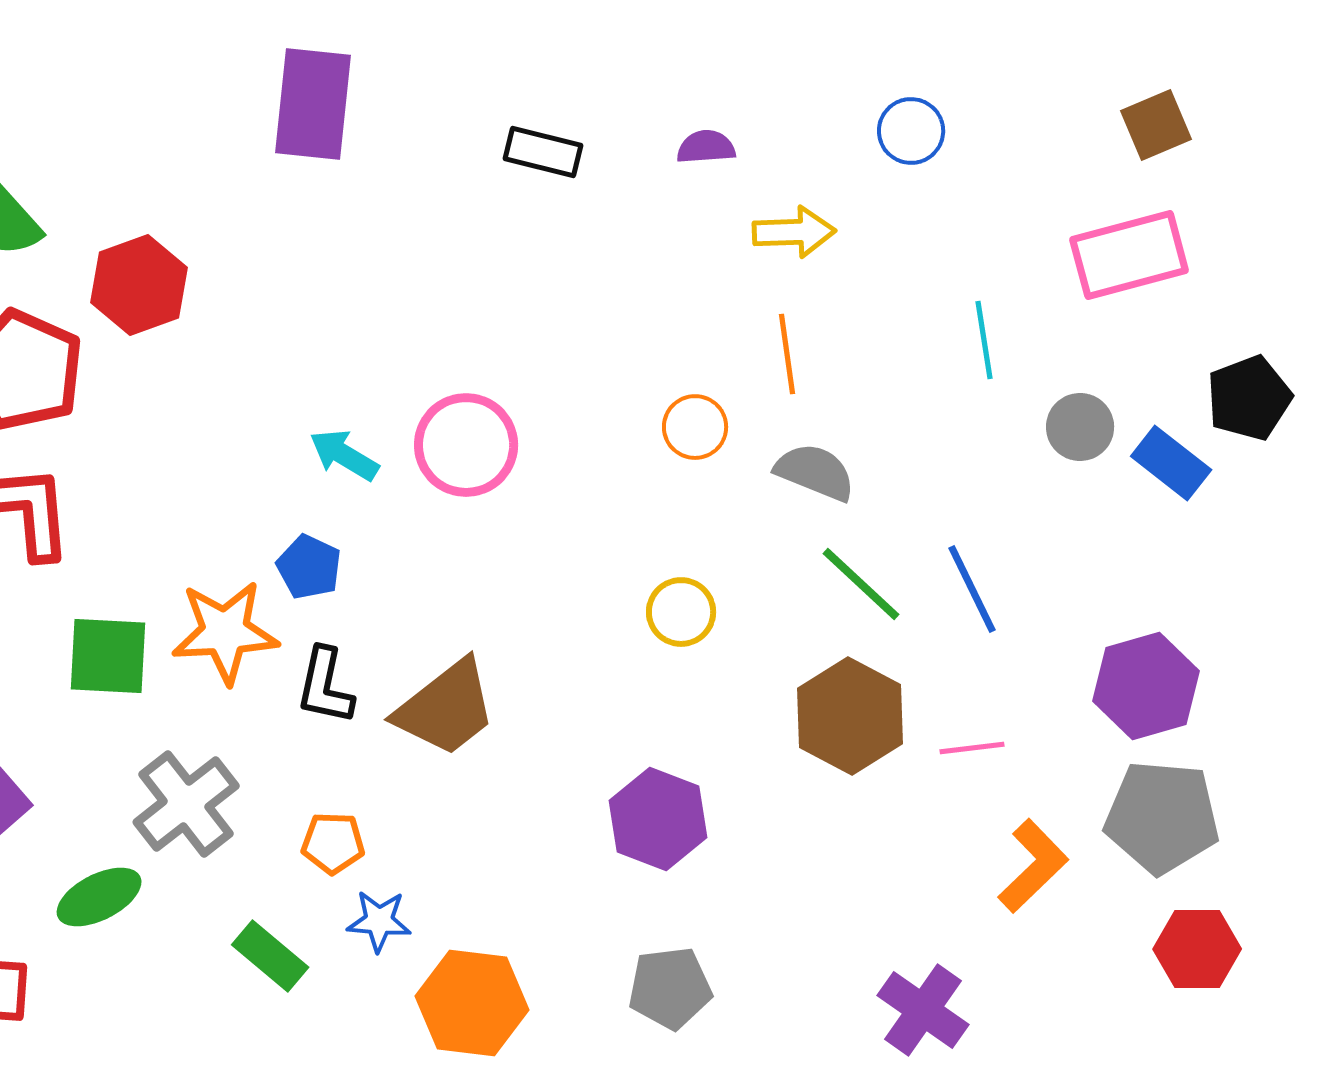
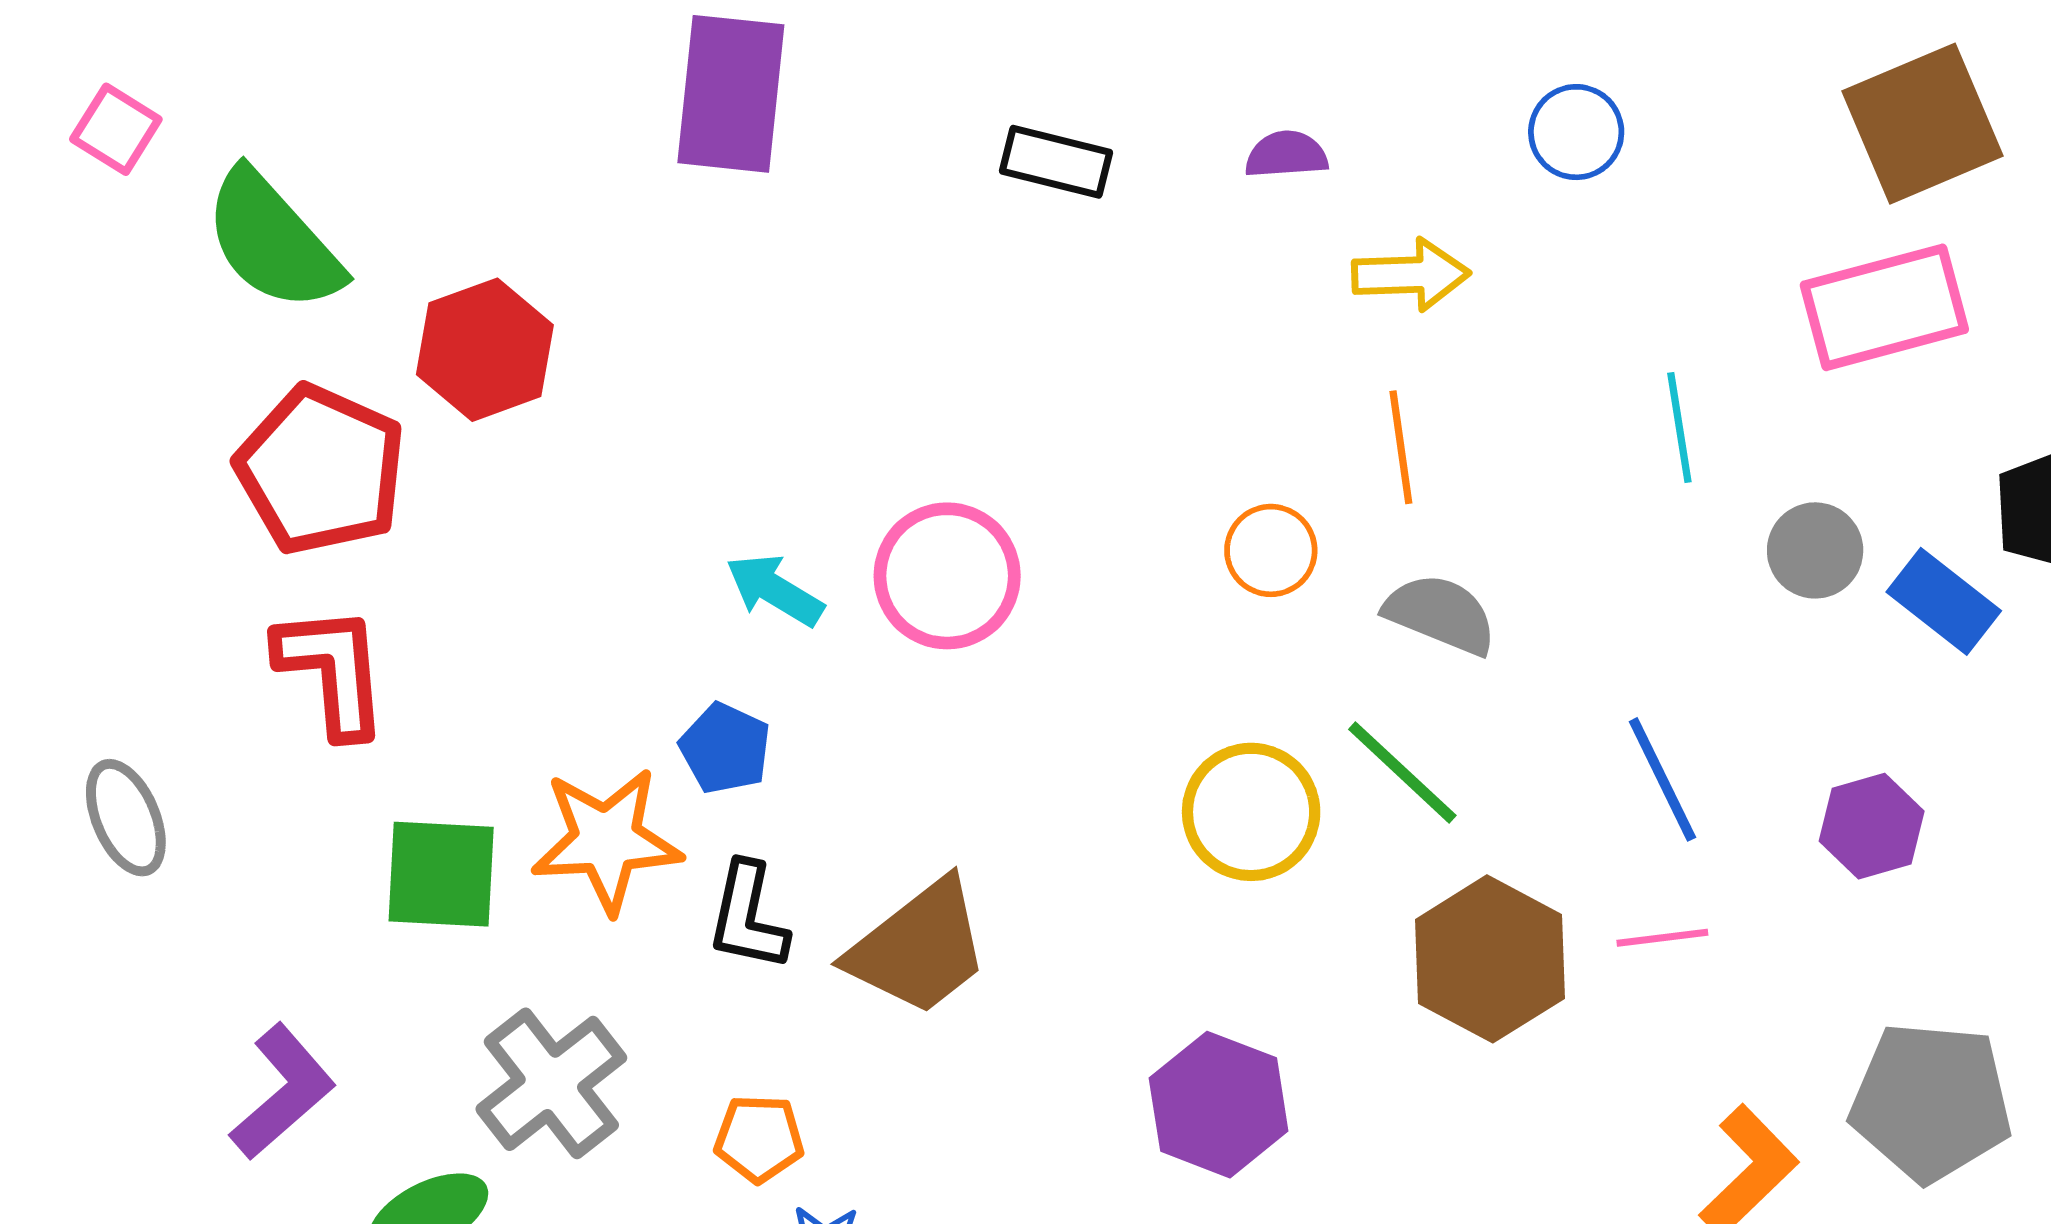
brown square: (1156, 125) -> (1922, 124), size x1.6
green line: (861, 584) -> (1402, 772), moved
yellow circle: (681, 612) -> (1251, 812), size x1.4
purple hexagon: (1146, 686) -> (1872, 826), moved, size x0.7
pink line: (972, 748) -> (1662, 938), moved

